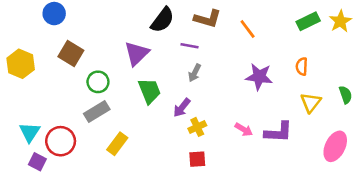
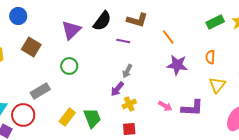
orange line: (248, 29) -> (168, 37), moved
purple triangle: (137, 53) -> (71, 30), moved
gray arrow: (195, 73) -> (127, 71), moved
green circle: (98, 82) -> (69, 66), moved
green trapezoid: (150, 91) -> (92, 118), moved
gray rectangle: (97, 112) -> (40, 91), moved

